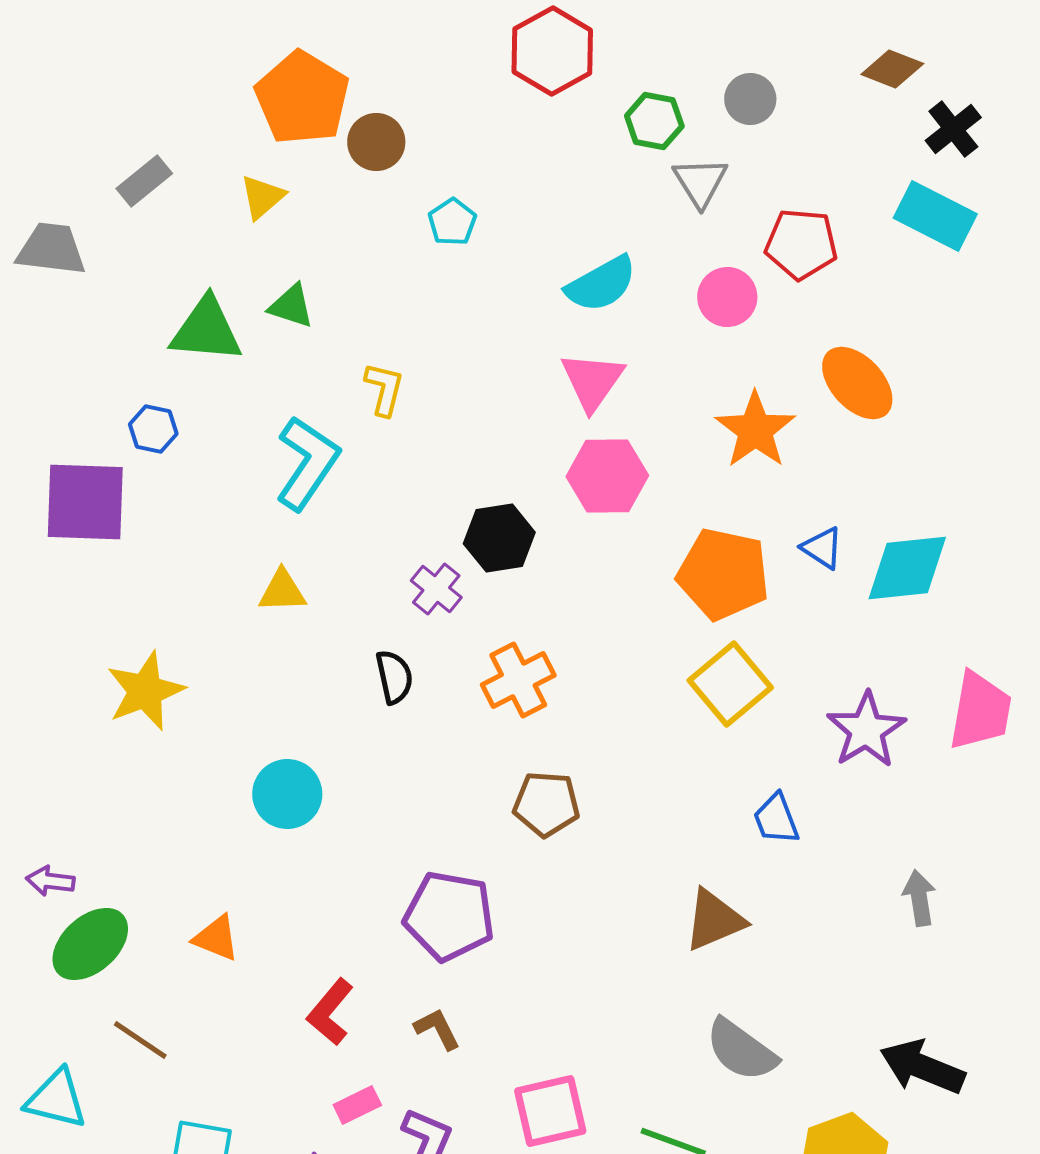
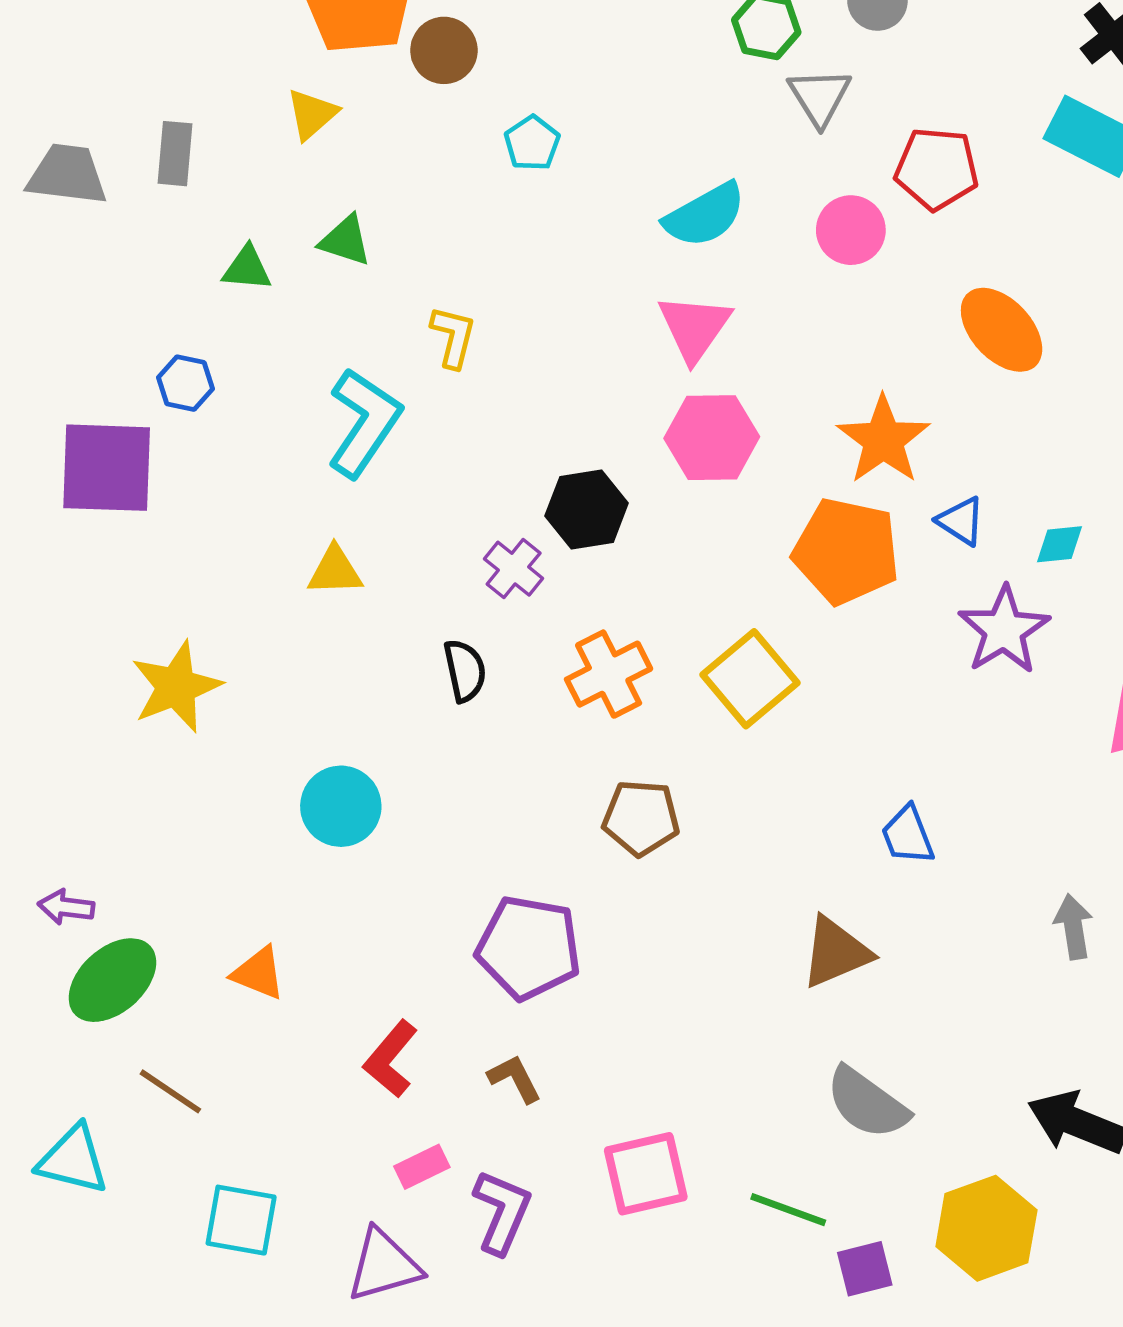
gray rectangle: (144, 181) -> (175, 154), moved, turned -46
green triangle: (206, 330) -> (247, 268), size x0.6
orange star: (755, 430) -> (883, 440), moved
cyan diamond: (907, 568) -> (1060, 544), size x0.5
yellow square: (730, 684) -> (750, 679), moved
purple star: (866, 730) -> (1004, 630), moved

